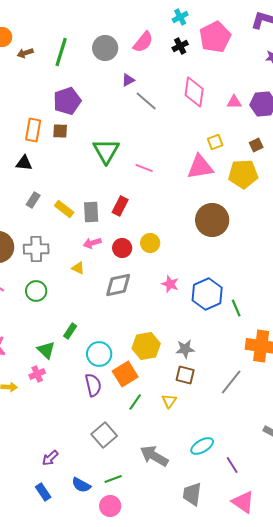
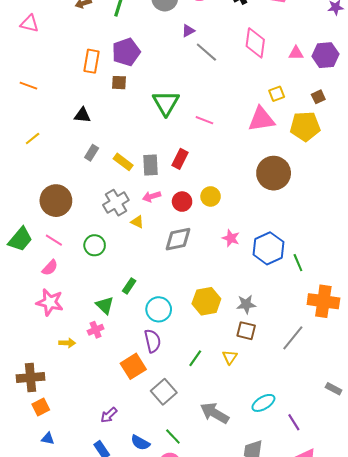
orange rectangle: (33, 130) -> (92, 61), moved
gray cross: (36, 249) -> (116, 203), moved, turned -30
orange square: (125, 374) -> (133, 366), moved
green line: (113, 479) -> (173, 436), turned 66

